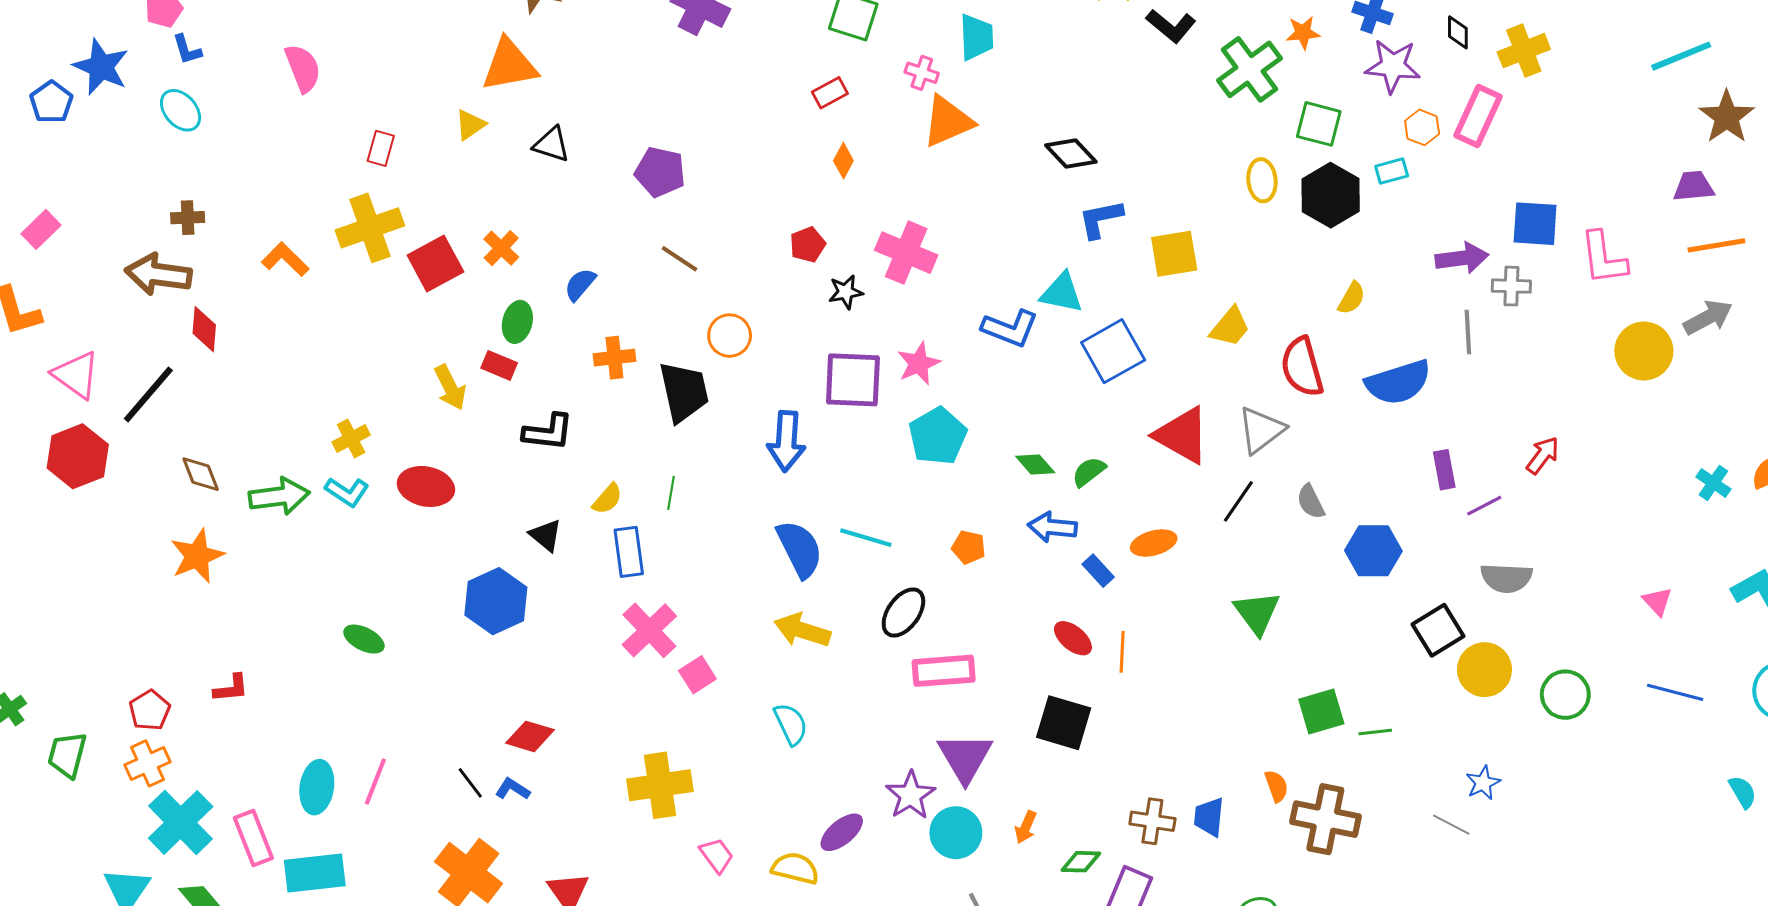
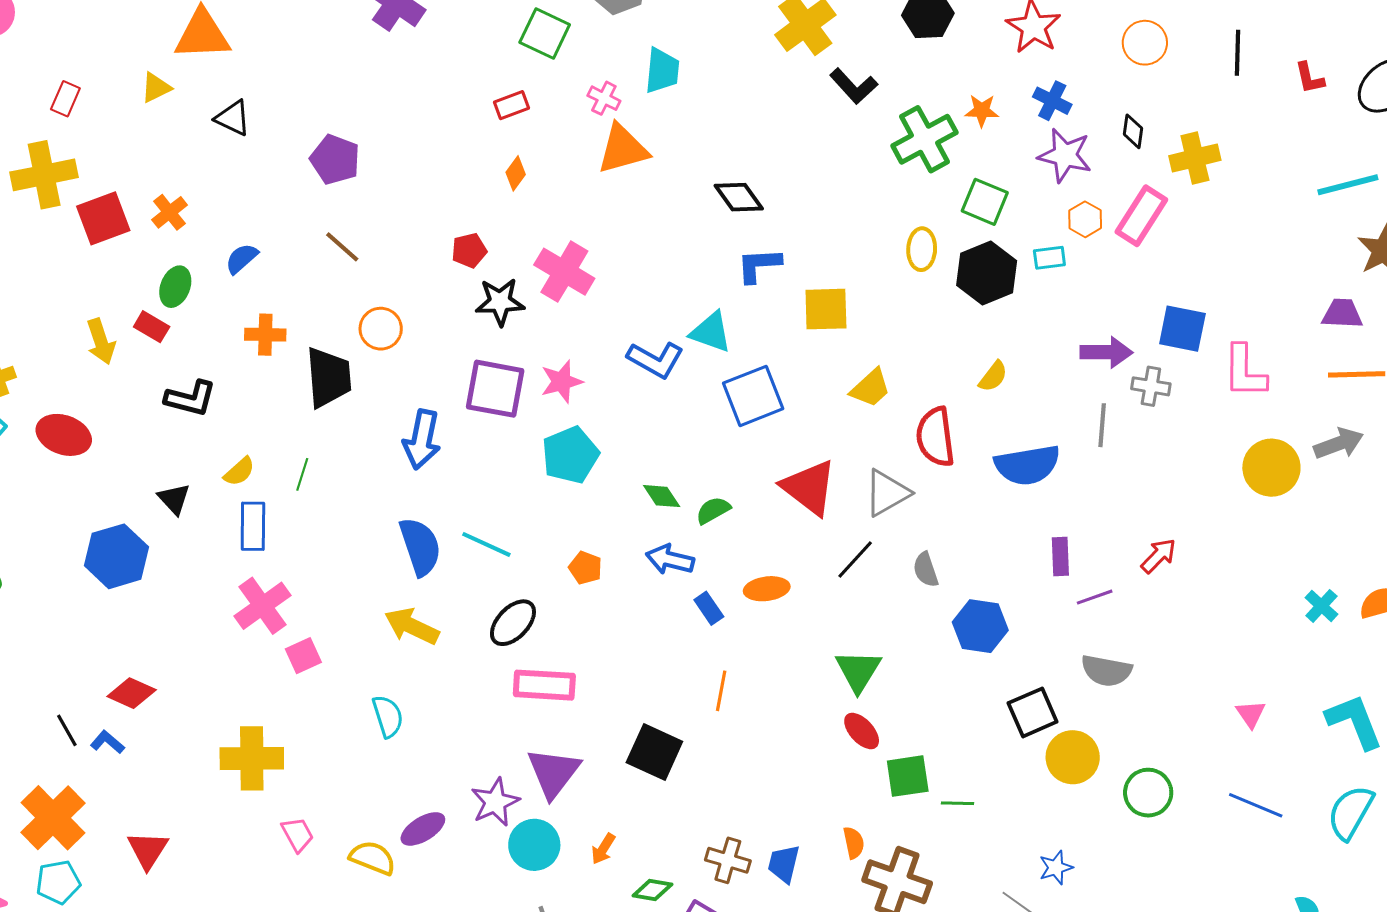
black star: (846, 292) -> (500, 302), size x1.4
red ellipse: (1073, 638) -> (862, 731), moved

